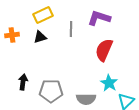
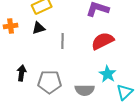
gray line: (71, 29) -> (63, 41), moved
red semicircle: (104, 50) -> (103, 41), turned 40

